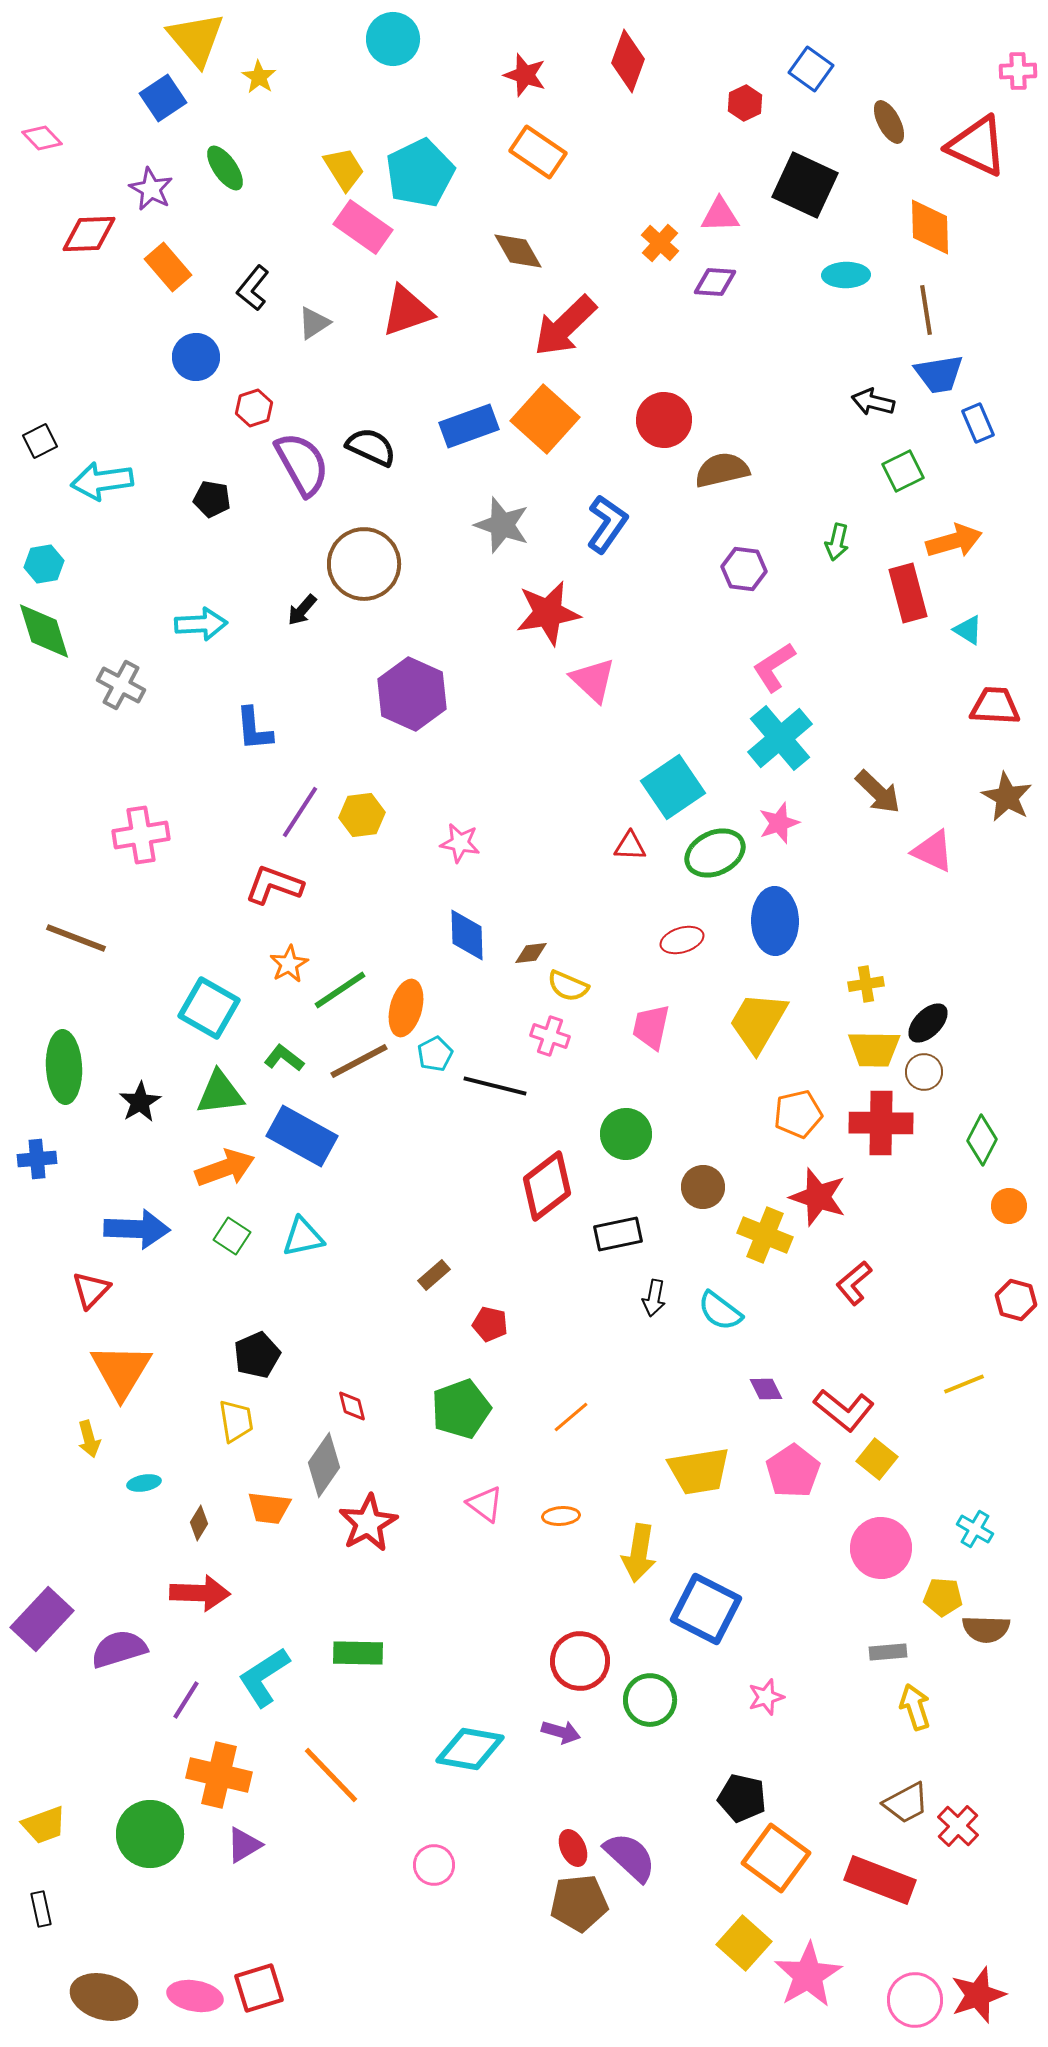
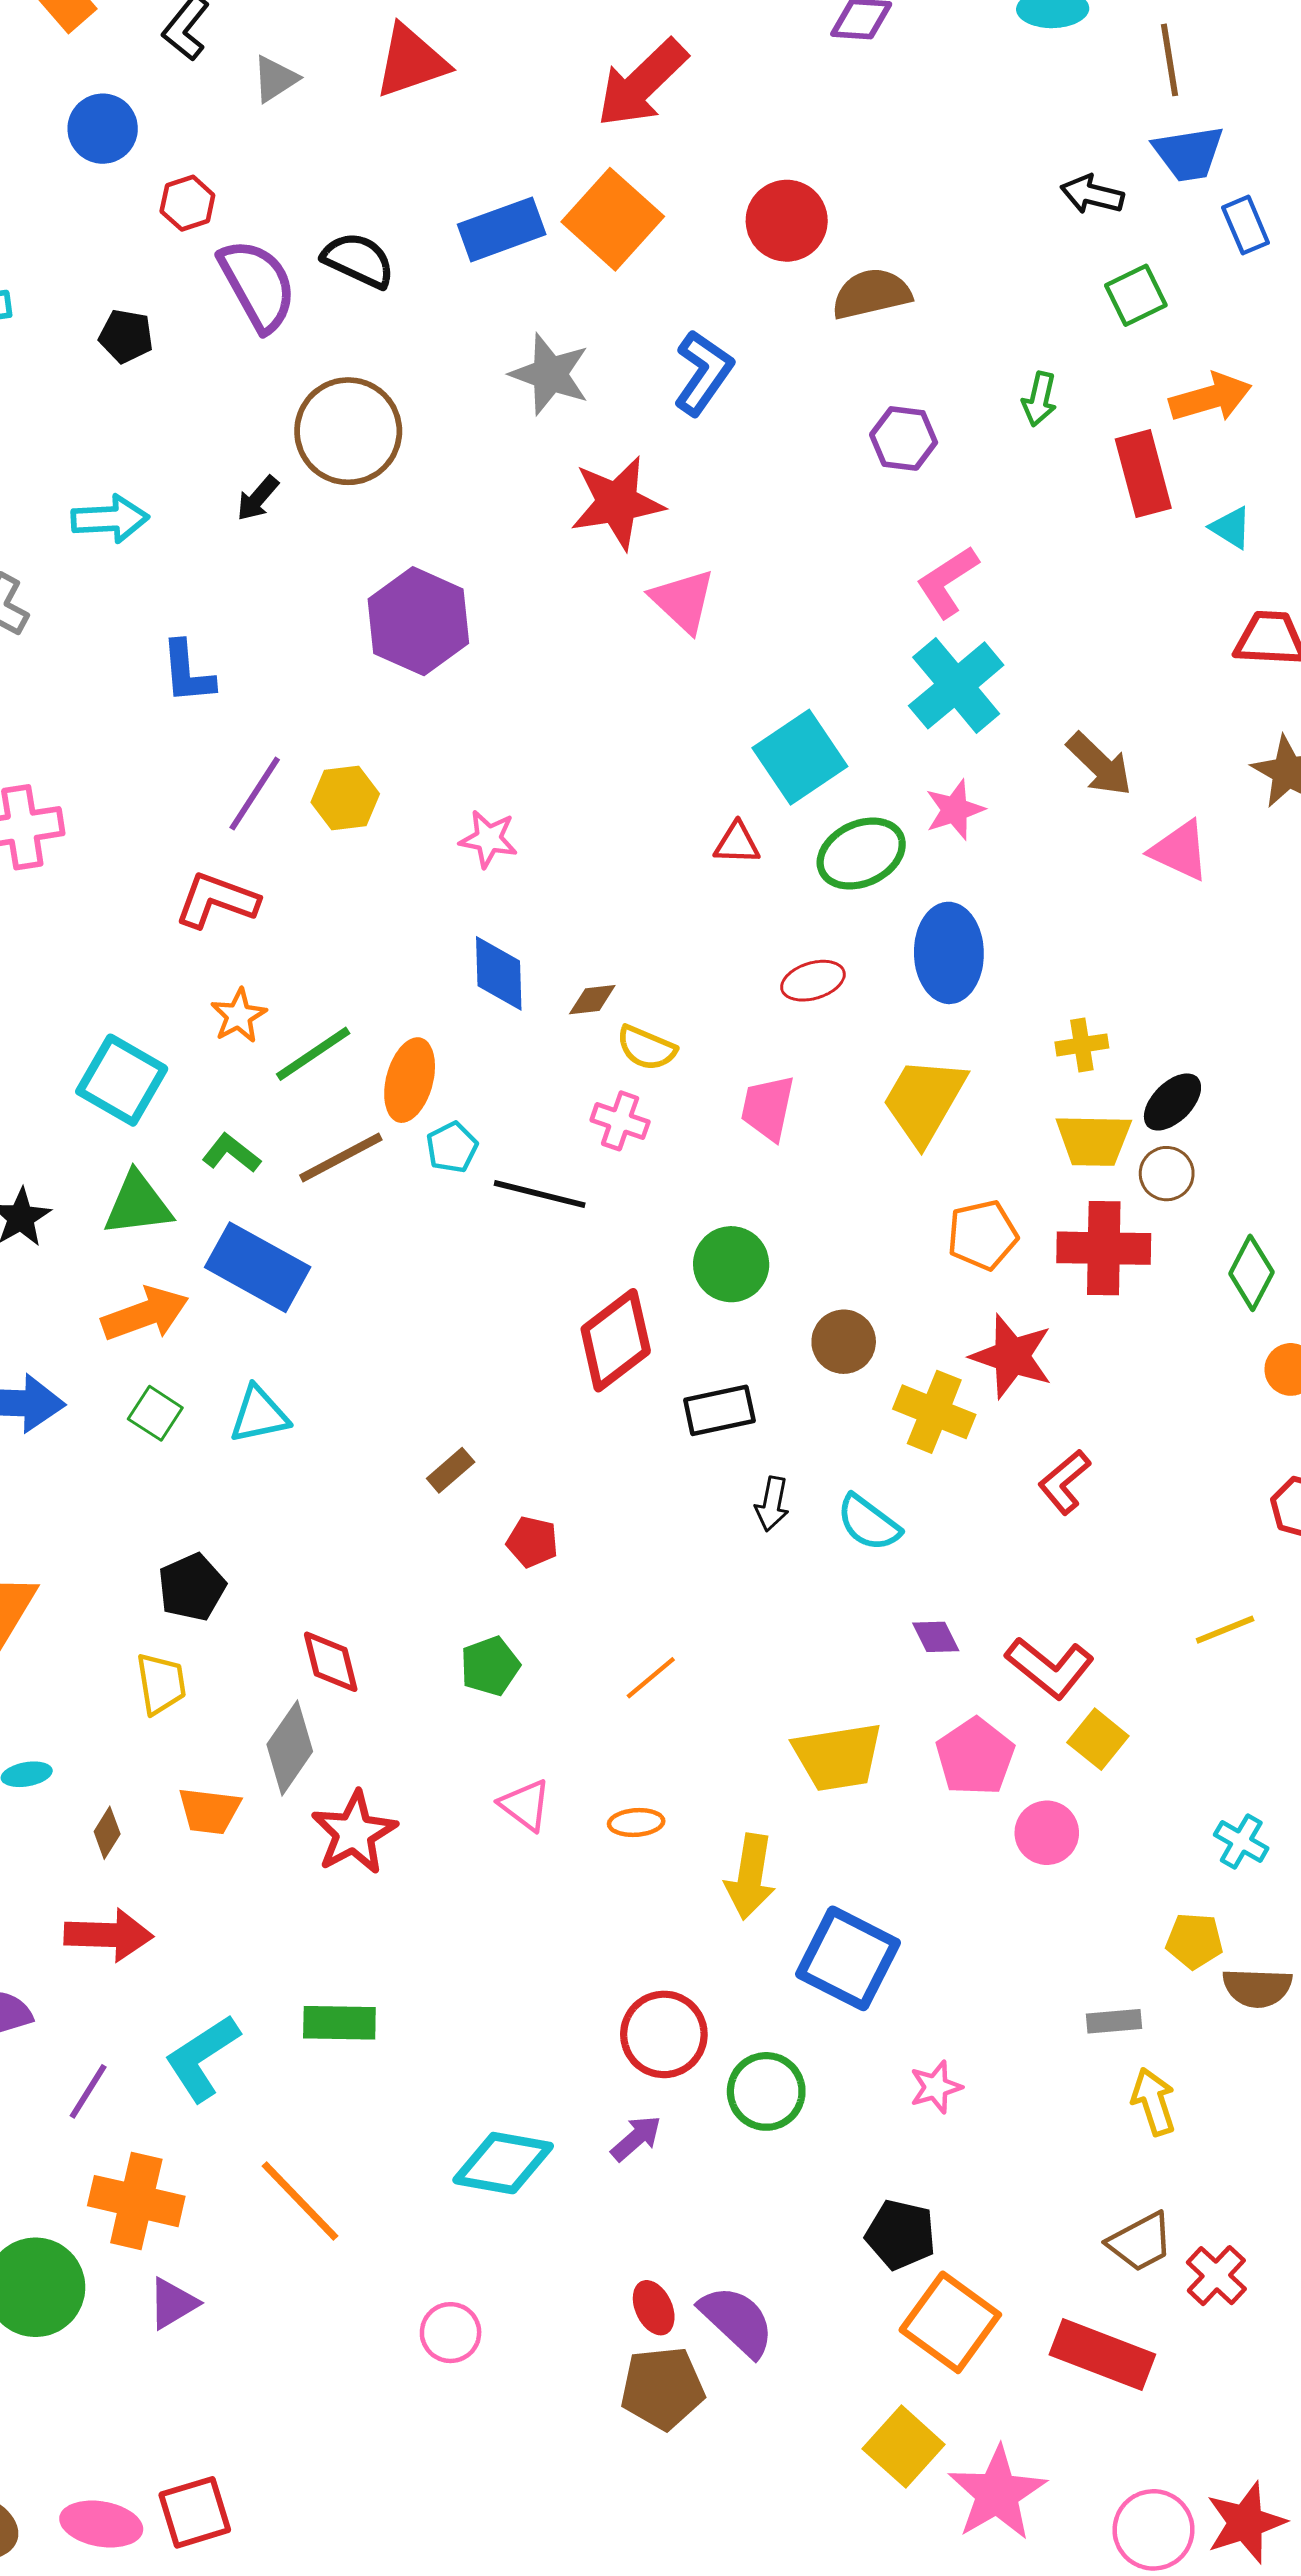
red diamond: (352, 1406) -> (331, 1662), size x1.4
green pentagon: (461, 1409) -> (490, 1666), size x0.7
pink circle: (881, 1548) -> (1047, 1833), moved, size x0.7
purple arrow: (561, 1732) -> (636, 2138), turned -57

